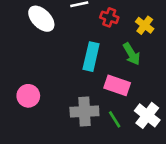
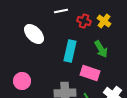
white ellipse: (41, 19) -> (34, 34), moved
yellow cross: (145, 25) -> (104, 21), moved

